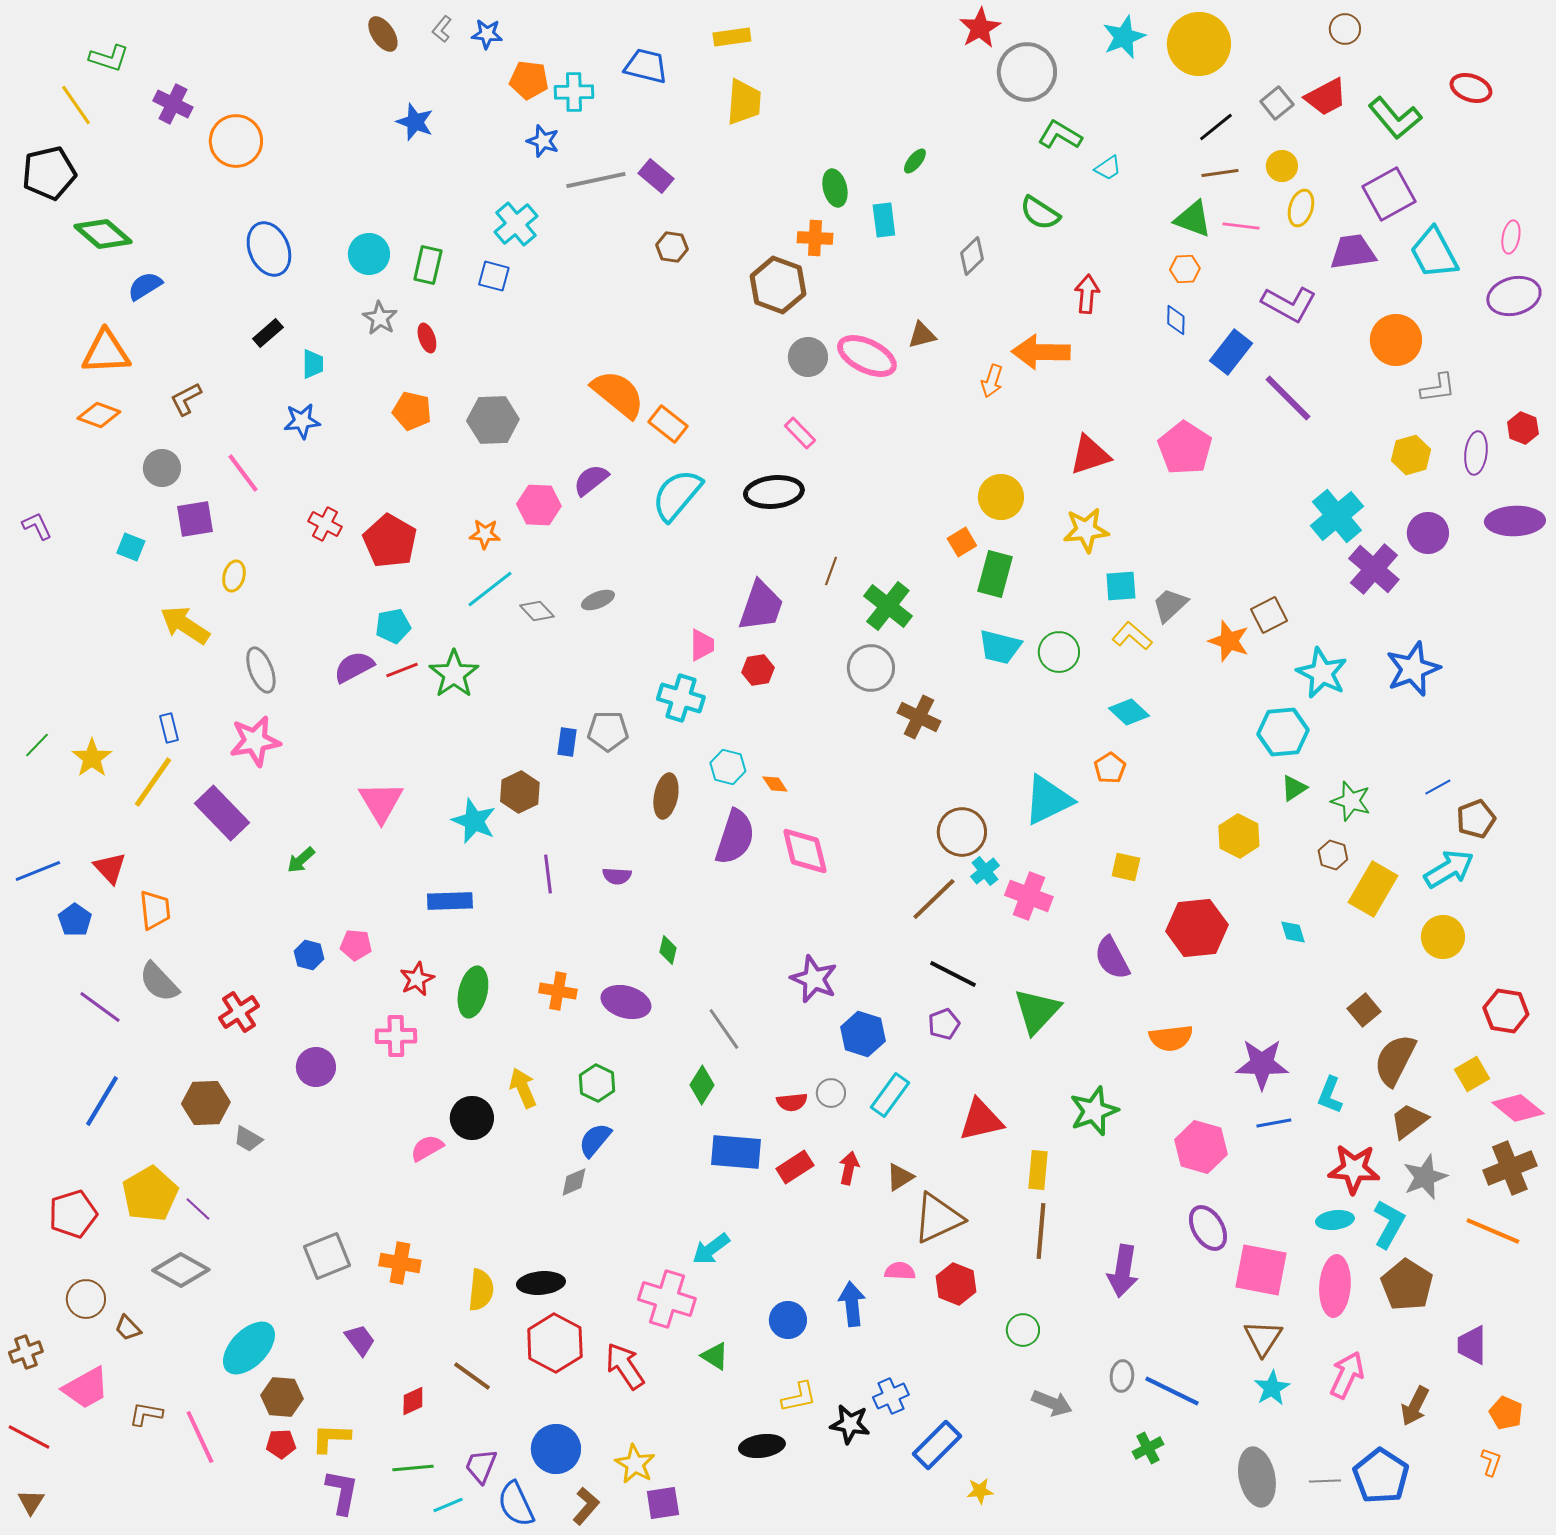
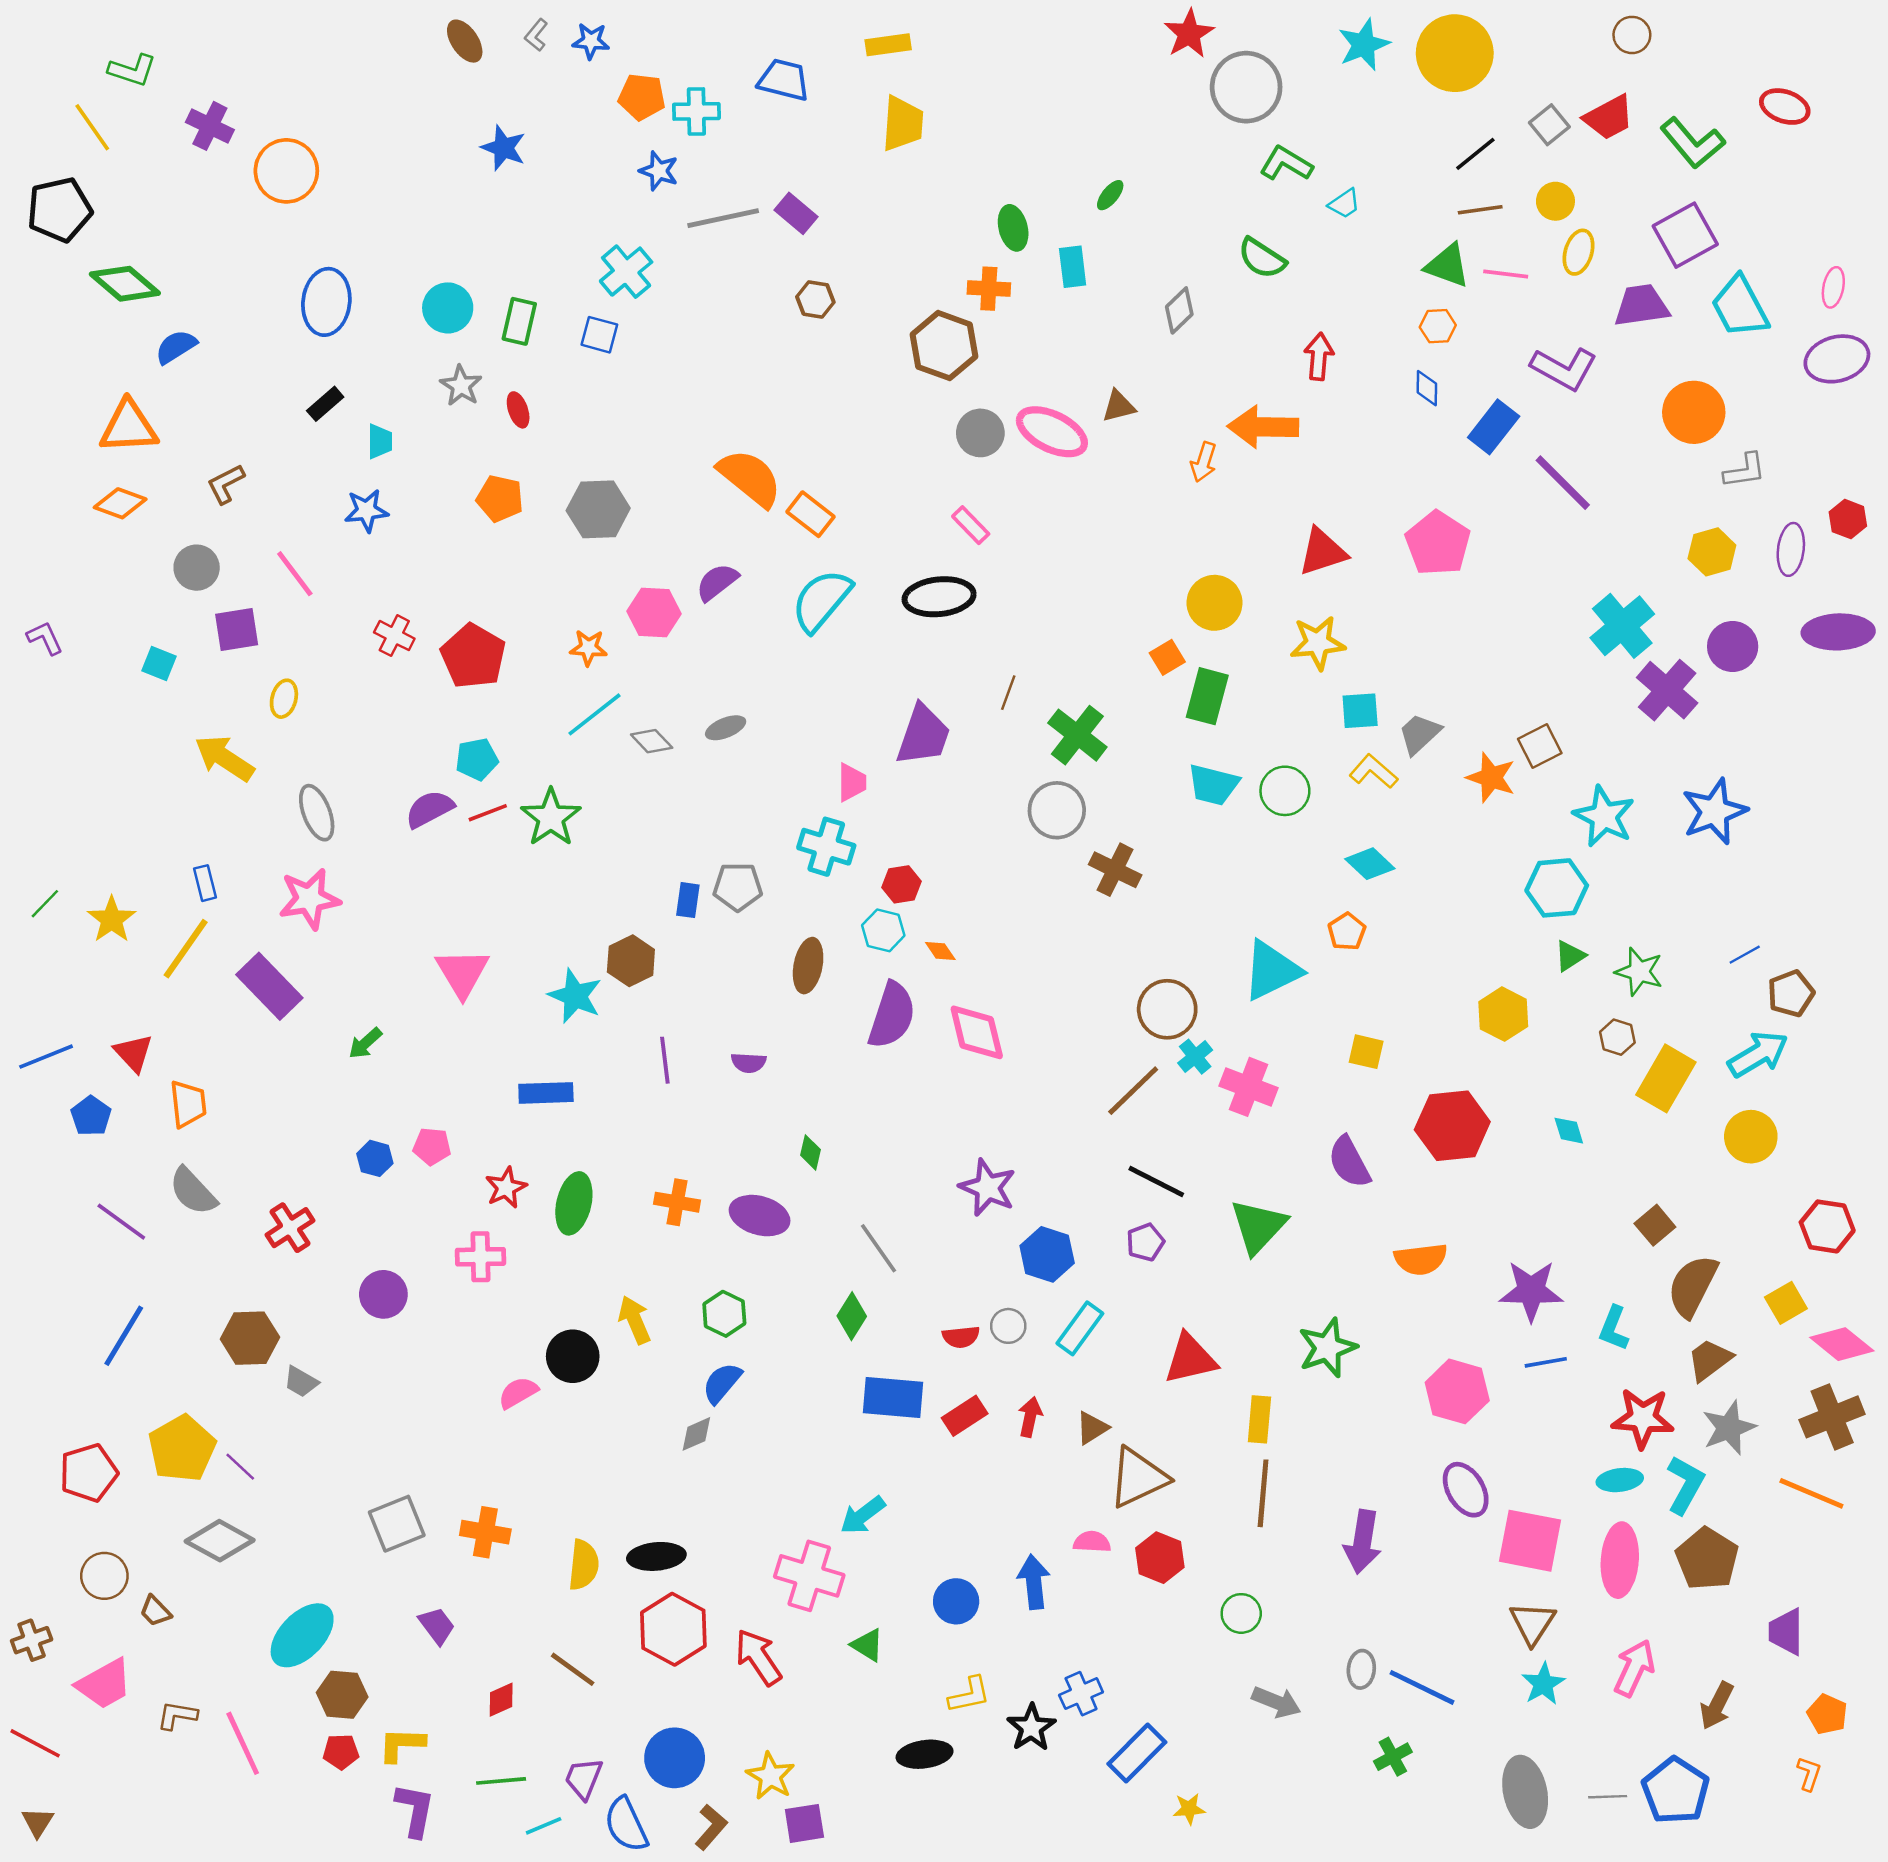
blue ellipse: (269, 249) -> (326, 302), turned 30
red hexagon: (758, 670) -> (901, 884), moved
black star: (850, 1424) -> (1031, 1728), turned 30

